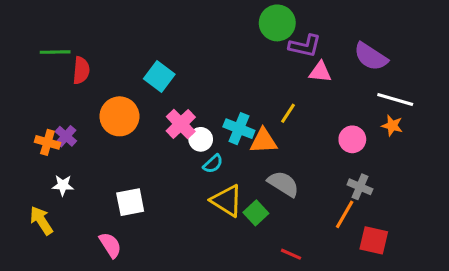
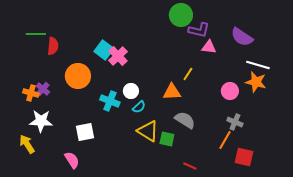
pink cross: (181, 124) -> (118, 56), moved
orange star: (392, 126) -> (256, 82), size x1.5
cyan cross: (239, 129) -> (110, 101), moved
white star: (63, 185) -> (41, 121), size x1.6
green square: (256, 213) -> (167, 139), turned -35

